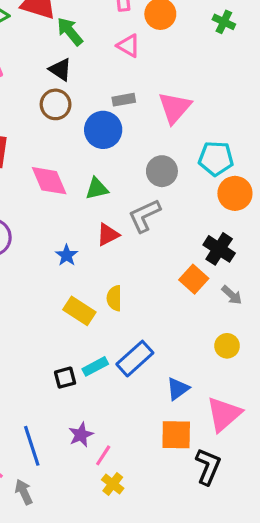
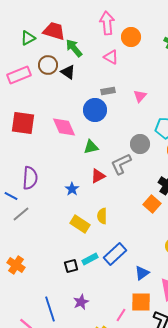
brown circle: (56, 104) -> (48, 65), moved
pink triangle: (175, 108) -> (140, 96), size x0.6
gray circle: (162, 171) -> (140, 144), moved
pink diamond: (49, 181) -> (64, 127), moved
pink line: (103, 455) -> (121, 315), moved

